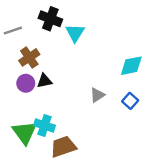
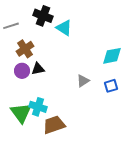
cyan triangle: (75, 33) -> (64, 28), turned -30
blue square: (130, 101) -> (111, 86), turned 32

